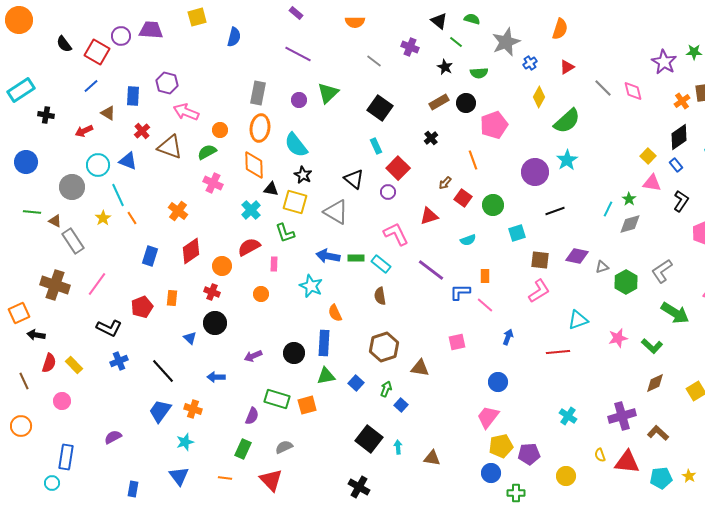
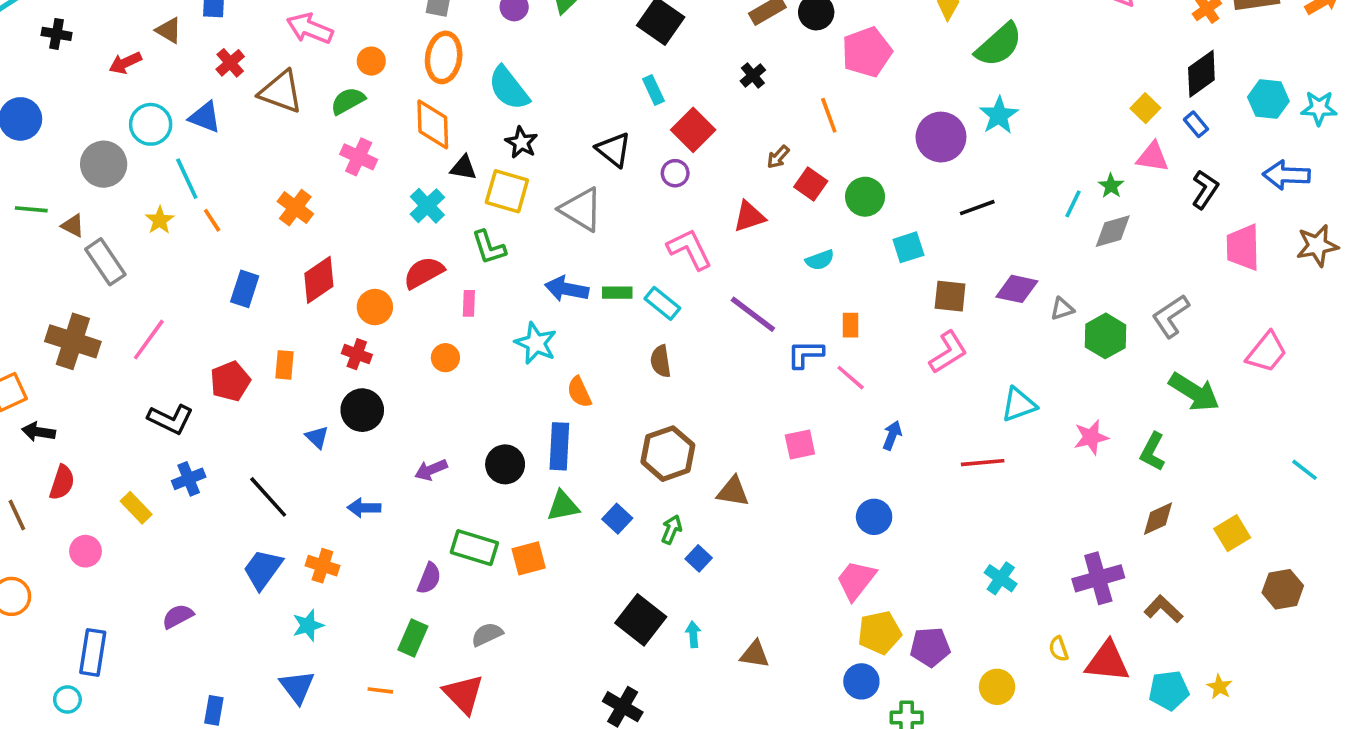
green L-shape: (652, 346) -> (1153, 452), turned 75
yellow rectangle: (74, 365) -> (136, 508), moved

